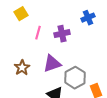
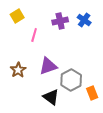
blue cross: (88, 18) -> (84, 20), turned -32
purple cross: (62, 34) -> (60, 21), moved

